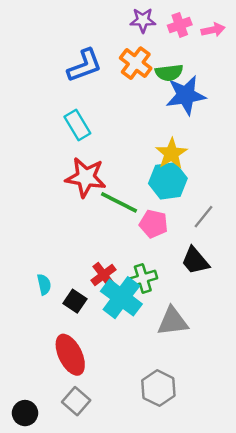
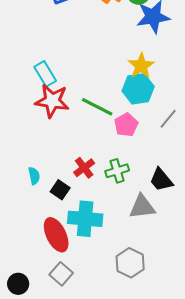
cyan rectangle: (77, 125) -> (45, 74), moved
red star: (86, 177) -> (52, 101), moved
pink pentagon: (154, 224) -> (126, 125), turned 30
black trapezoid: (195, 261) -> (161, 180), moved
cyan cross: (121, 298) -> (85, 219), moved, turned -32

